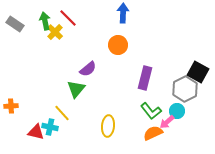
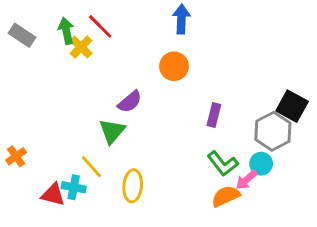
purple rectangle: (145, 78) -> (214, 115), size x0.7
orange cross: (11, 106) -> (16, 156), turned -32
yellow ellipse: (108, 126) -> (133, 186), moved

